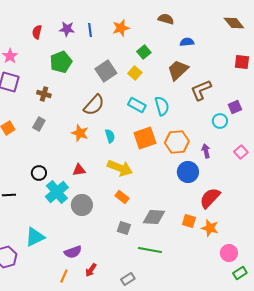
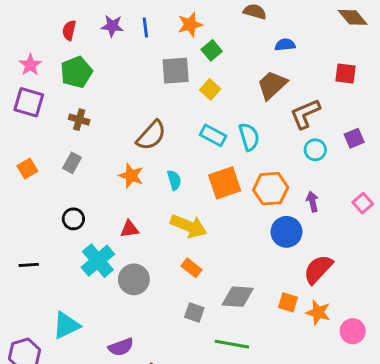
green square: (144, 52) -> (212, 50), moved
green pentagon: (61, 62) -> (76, 72), moved
red square: (242, 62) -> (346, 73), moved
gray square: (106, 71) -> (176, 71), moved, turned 30
cyan circle: (220, 121) -> (315, 150), moved
black circle: (39, 173) -> (73, 219), moved
pink circle: (229, 253) -> (353, 331), moved

